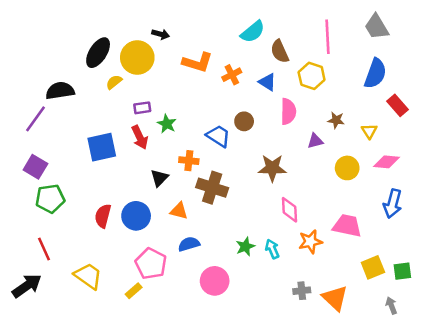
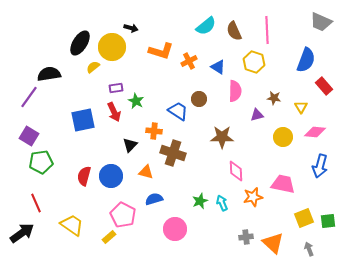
gray trapezoid: (377, 27) -> (321, 22), moved, turned -35
brown semicircle: (280, 51) -> (234, 31), moved
gray arrow: (391, 305) -> (309, 249), moved

